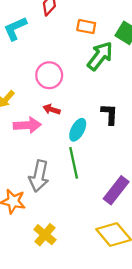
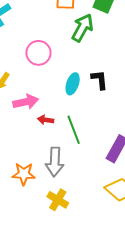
red arrow: (51, 109) -> (46, 120), moved
cyan ellipse: (78, 130) -> (73, 84), moved
gray arrow: (39, 176) -> (55, 162), moved

